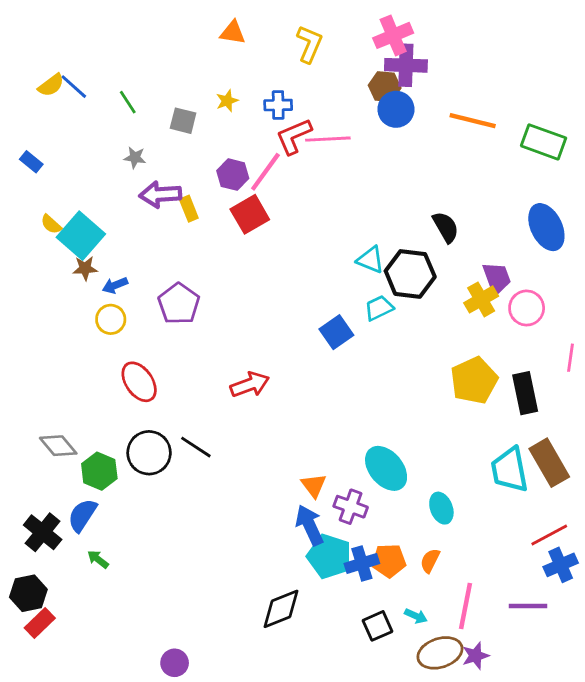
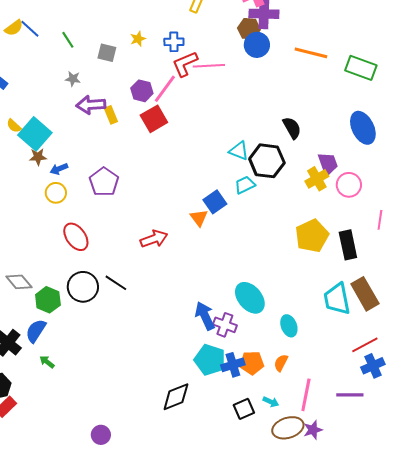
orange triangle: (314, 485) -> (199, 218), moved
blue arrow: (309, 525) -> (205, 316), moved

